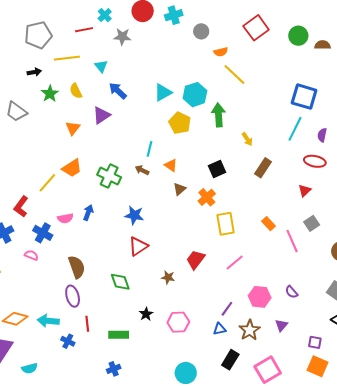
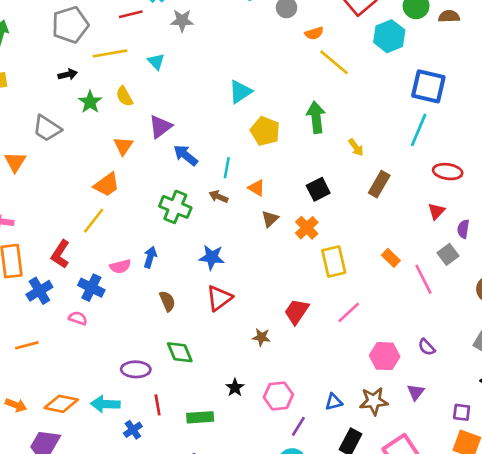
blue arrow: (118, 91) -> (186, 155), moved
cyan hexagon: (195, 95) -> (389, 36), moved
purple semicircle: (322, 135) -> (463, 229), moved
orange trapezoid: (72, 168) -> (107, 185), moved
brown semicircle: (77, 267) -> (167, 301), moved, size x0.7
green diamond: (120, 282) -> (180, 352), moved
purple ellipse: (73, 296) -> (136, 369), turned -70
purple line: (227, 309) -> (298, 426), moved
brown star: (250, 330) -> (374, 401), turned 30
blue cross: (68, 341) -> (133, 430), turned 32

